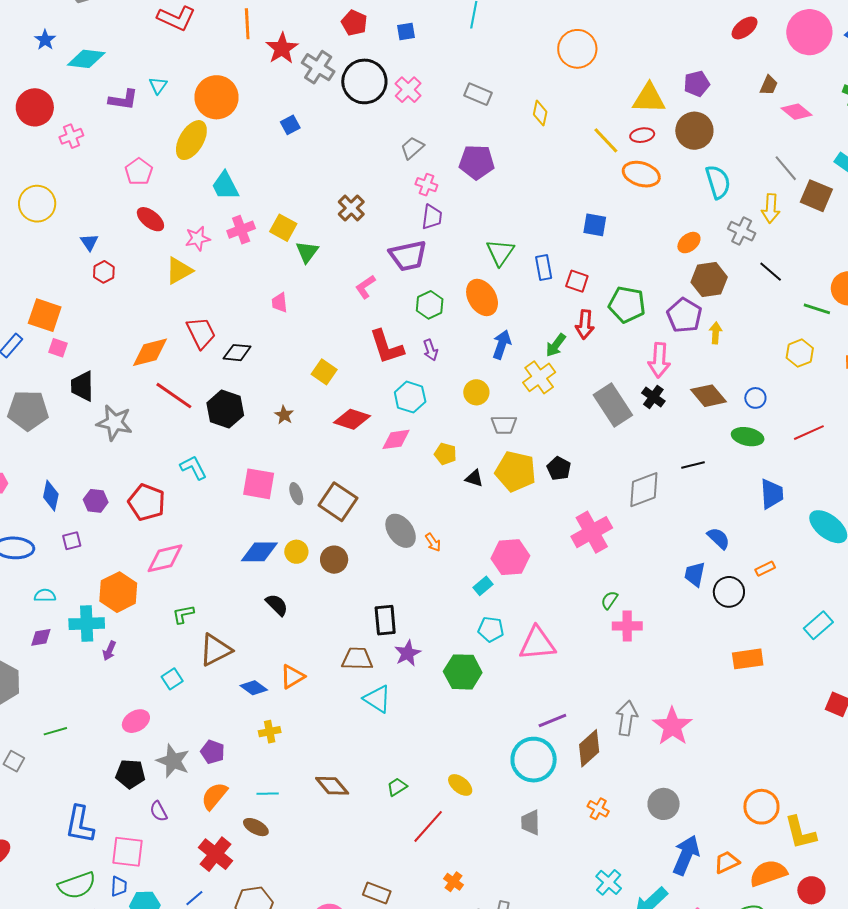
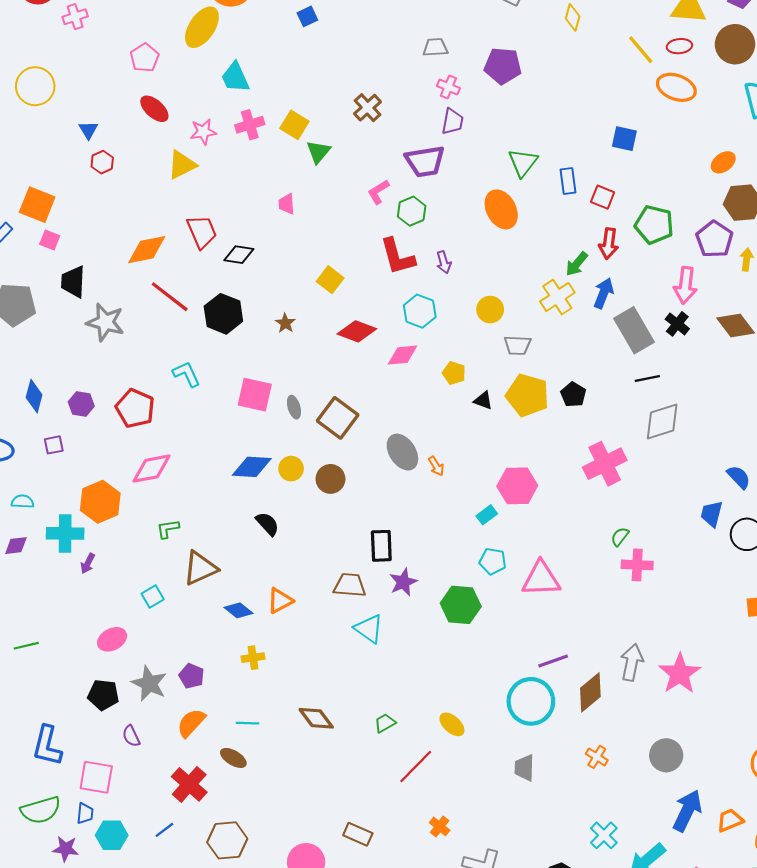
gray trapezoid: (412, 148) -> (435, 47), turned 35
green hexagon: (430, 305) -> (412, 211), moved
blue arrow: (502, 344) -> (604, 293), moved
black line: (693, 465) -> (647, 378), moved

